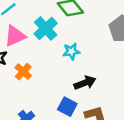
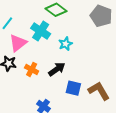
black arrow: (85, 83) -> (57, 69), moved

